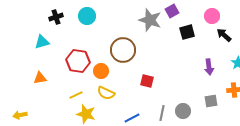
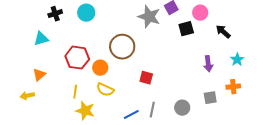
pink circle: (212, 16) -> (200, 13), moved
orange triangle: (40, 78) -> (39, 75), turned -32
yellow line: (76, 95) -> (75, 92), turned -56
gray line: (162, 113) -> (152, 110), moved
yellow arrow: (20, 115) -> (27, 96), moved

